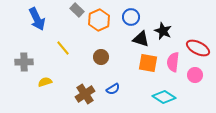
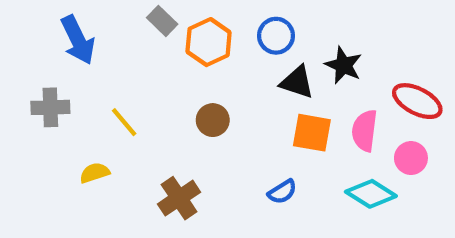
yellow line: (63, 48) -> (124, 122), moved
gray cross: (24, 62) -> (50, 107), moved
blue semicircle: (113, 89) -> (282, 192), moved
cyan diamond: (164, 97) -> (371, 194), moved

